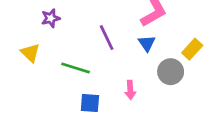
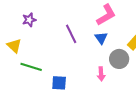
green line: (76, 68) -> (31, 67), moved
pink arrow: (130, 90) -> (101, 74), moved

